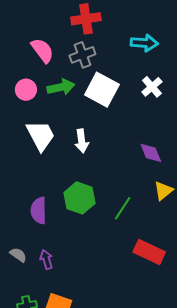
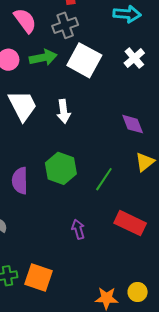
purple arrow: (46, 259) -> (78, 229), moved

